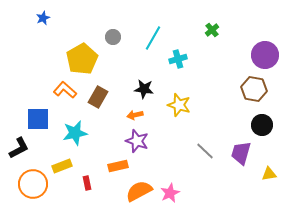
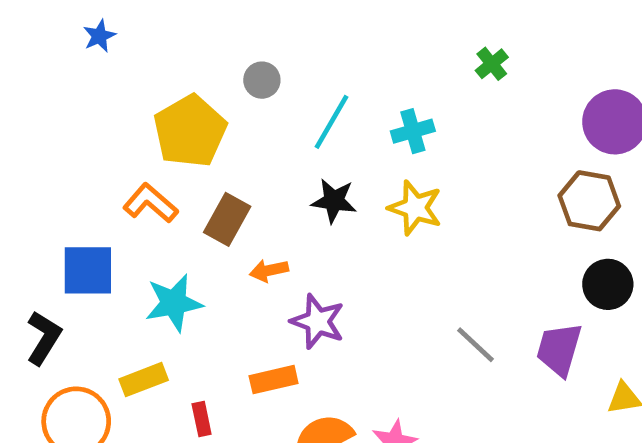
cyan line: (153, 38) -> (332, 122), moved
yellow star: (179, 105) -> (415, 208), moved
orange arrow: (135, 115) -> (269, 270), moved
black L-shape: (19, 148) -> (44, 338), turned -30

